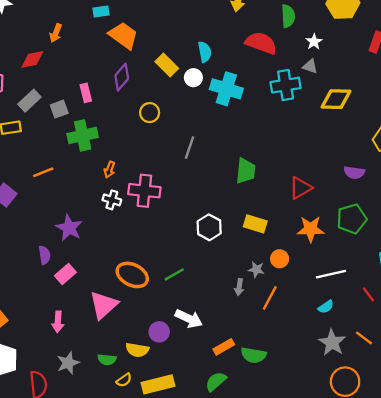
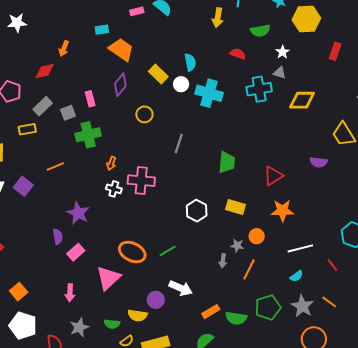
green semicircle: (288, 16) -> (260, 31), turned 84
red semicircle: (261, 43) -> (238, 54), size x0.6
green pentagon: (352, 219) -> (268, 307), moved

